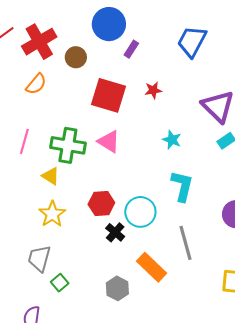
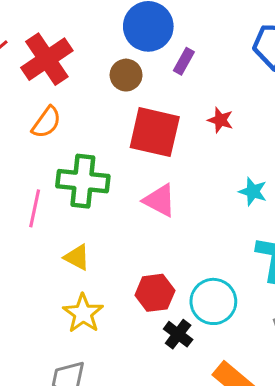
brown circle: (76, 57) -> (126, 75), moved
red star: (153, 90) -> (220, 120), turned 30
green cross: (68, 145) -> (83, 181), moved

